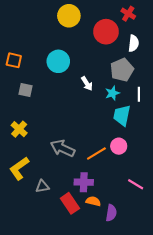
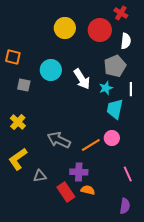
yellow circle: (69, 16) -> (65, 28), moved
cyan circle: (58, 61) -> (51, 70), moved
white arrow: (87, 84) -> (82, 79), size x1.5
pink line: (136, 184) -> (128, 174), turned 35
purple semicircle: (111, 213) -> (125, 206), moved

